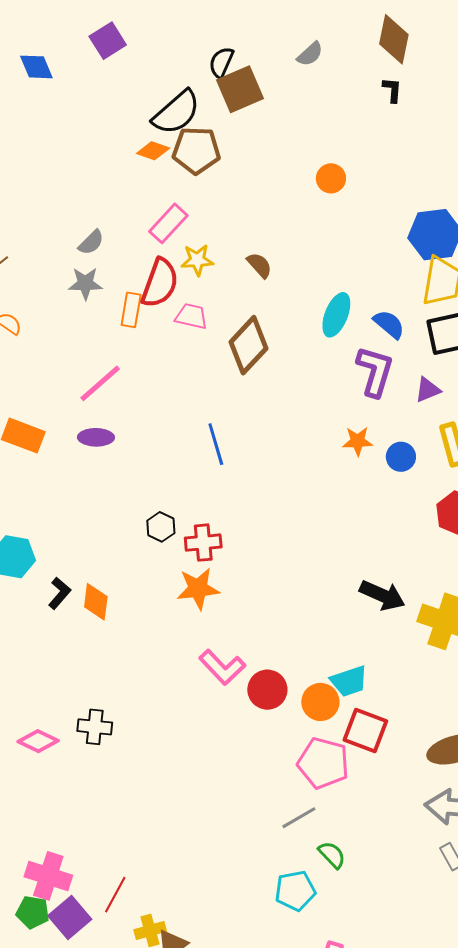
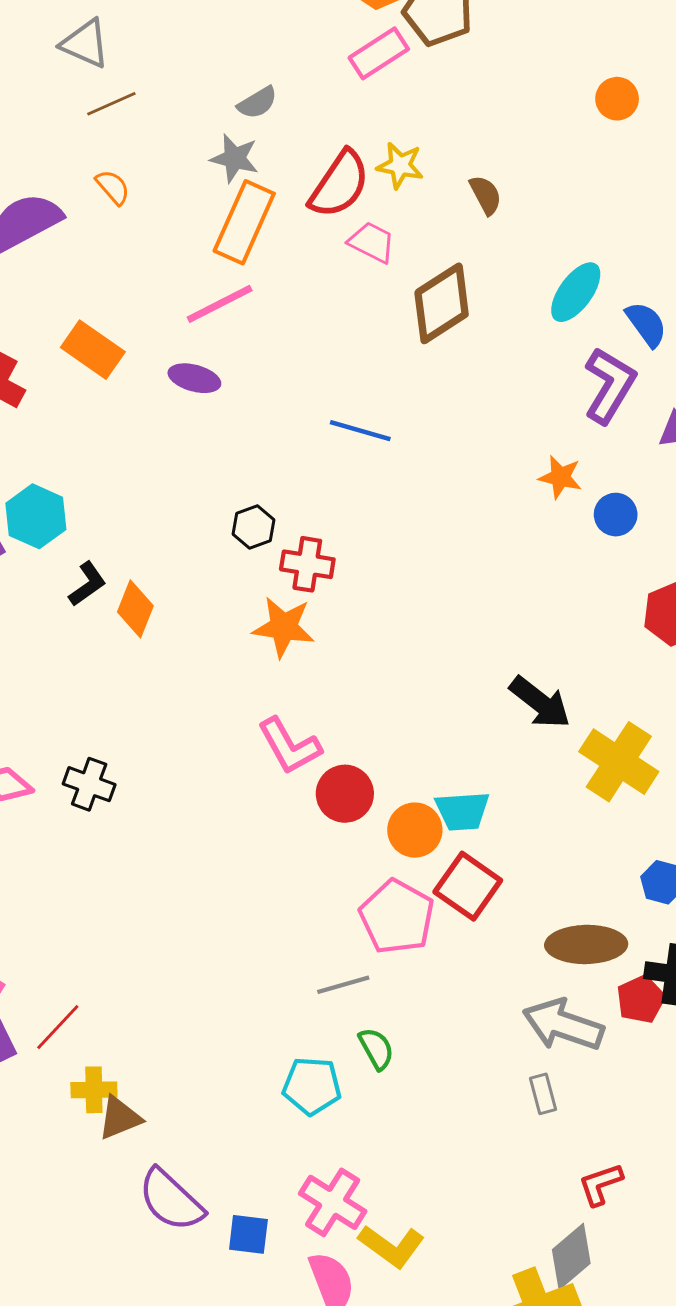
pink rectangle: (168, 223) -> (379, 53), moved
orange rectangle: (131, 310) -> (244, 222), moved, size x1.6
blue line: (216, 444) -> (360, 431), turned -72

